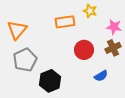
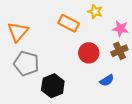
orange rectangle: (65, 22) -> (69, 23), turned 36
gray pentagon: (25, 60) -> (26, 64), turned -30

